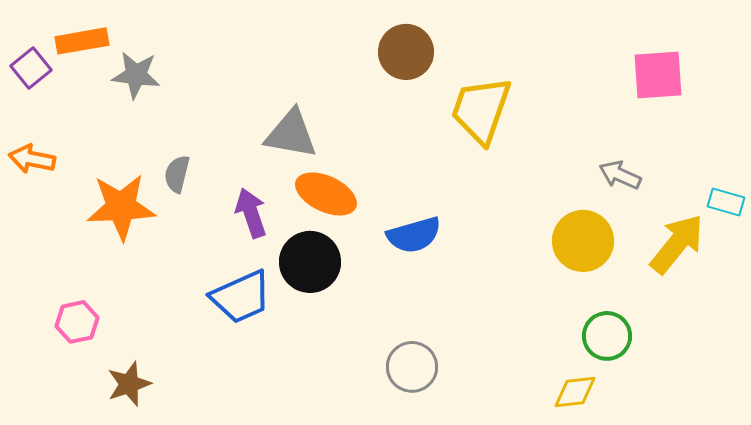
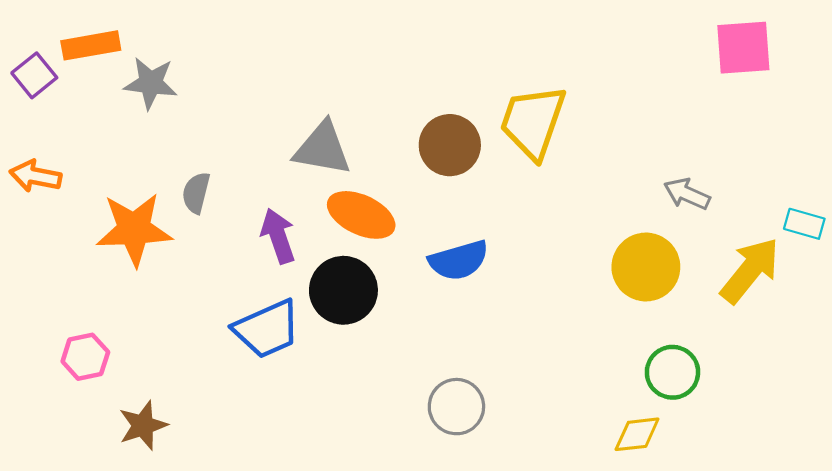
brown circle: (406, 52) -> (450, 145), moved
pink square: (658, 75) -> (743, 48), moved

